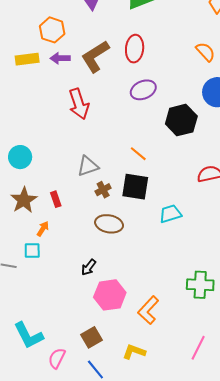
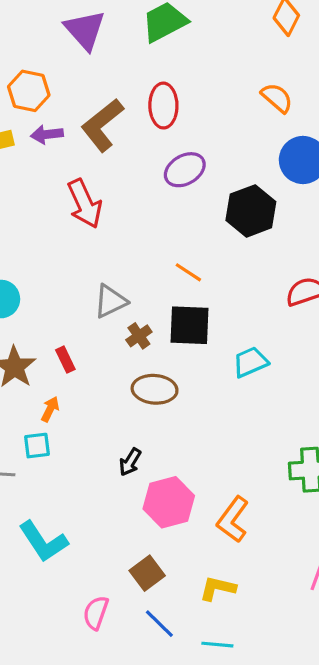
cyan L-shape: (28, 335) -> (43, 542), moved

